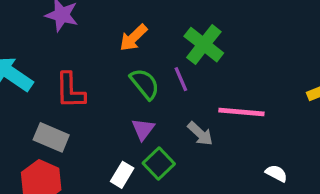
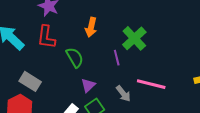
orange arrow: (133, 38) -> (91, 27), turned -42
green semicircle: (145, 84) -> (75, 58), moved
red L-shape: (70, 91) -> (46, 37), moved

